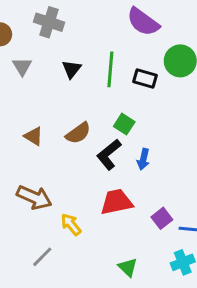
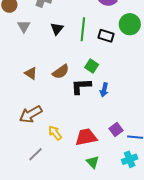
black L-shape: (109, 154) -> (81, 86), turned 35
brown arrow: (34, 197) -> (31, 114), turned 125
red trapezoid: (116, 202) -> (86, 137), moved

